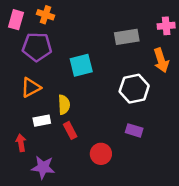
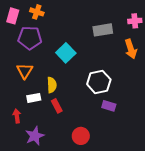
cyan square: (81, 65) -> (66, 53), turned -30
orange triangle: (31, 87) -> (25, 71), turned -30
white hexagon: (134, 89) -> (99, 82), moved
red circle: (101, 154) -> (81, 136), moved
purple star: (43, 167) -> (35, 136), turned -30

